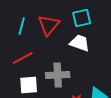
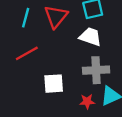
gray cross: (58, 75) -> (96, 70), moved
white square: (29, 85) -> (54, 84), moved

